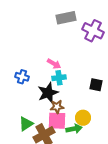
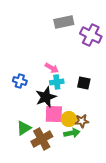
black square: (96, 85) -> (84, 83), moved
brown star: (57, 107) -> (82, 121), moved
yellow circle: (83, 118) -> (69, 119), moved
pink square: (57, 121) -> (54, 114), moved

